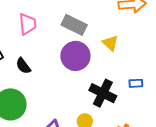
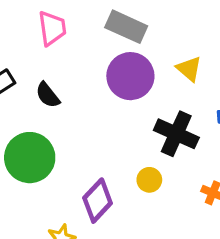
yellow triangle: (110, 43) -> (189, 69), moved

